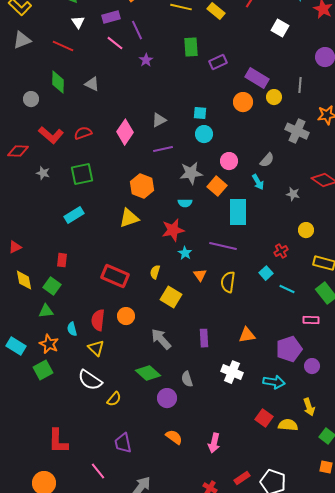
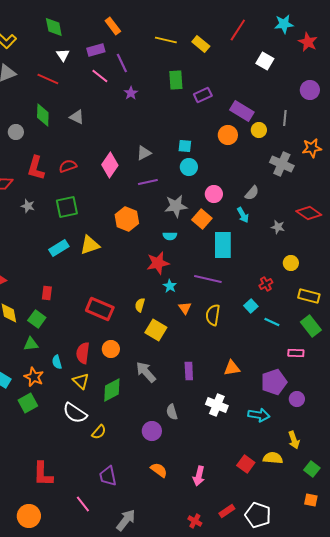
red L-shape: (51, 135) -> (36, 168), turned 65
yellow triangle: (129, 218) -> (90, 245), moved
green diamond: (148, 373) -> (112, 390), moved, turned -70
red square: (264, 418) -> (246, 464), moved

